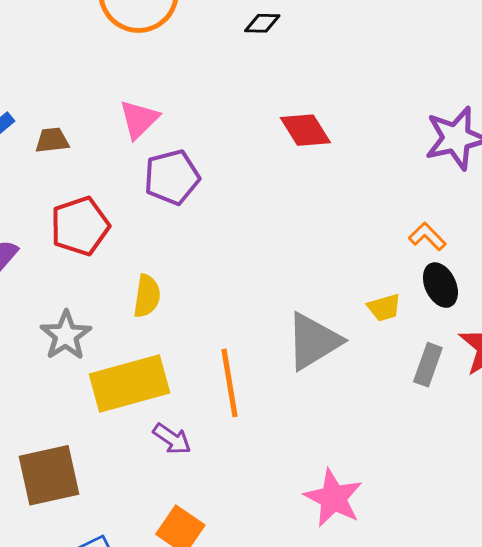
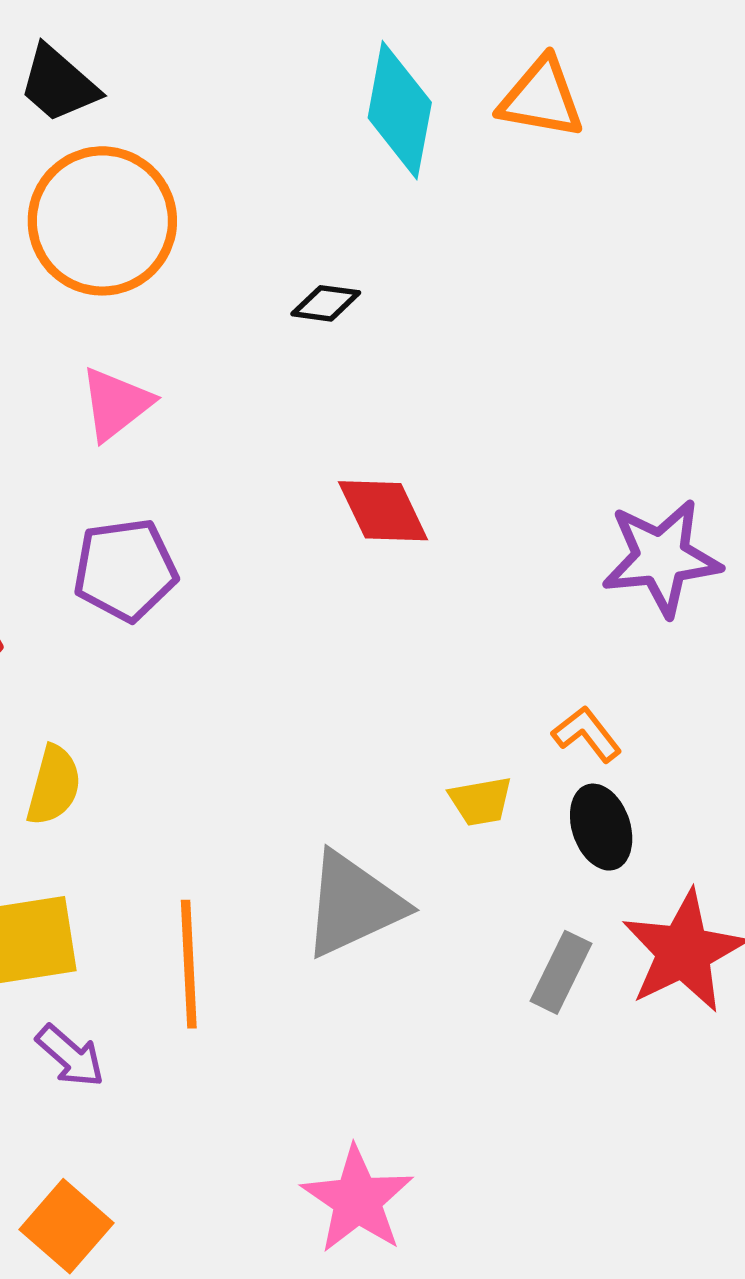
pink triangle: (139, 119) -> (116, 404), moved
yellow trapezoid: (384, 308) -> (481, 801), moved

